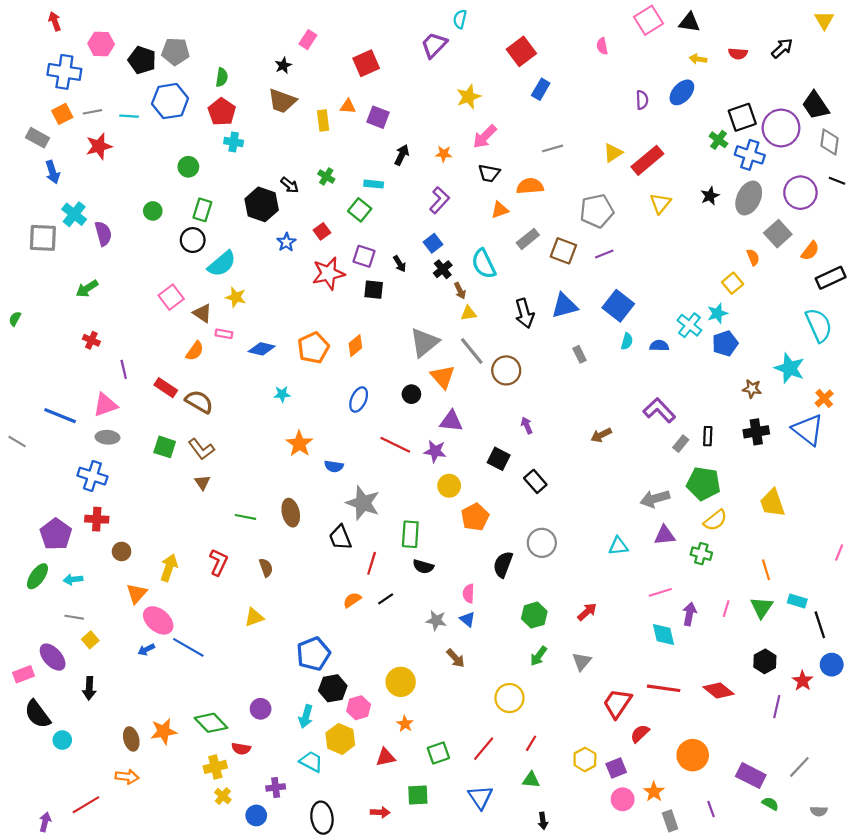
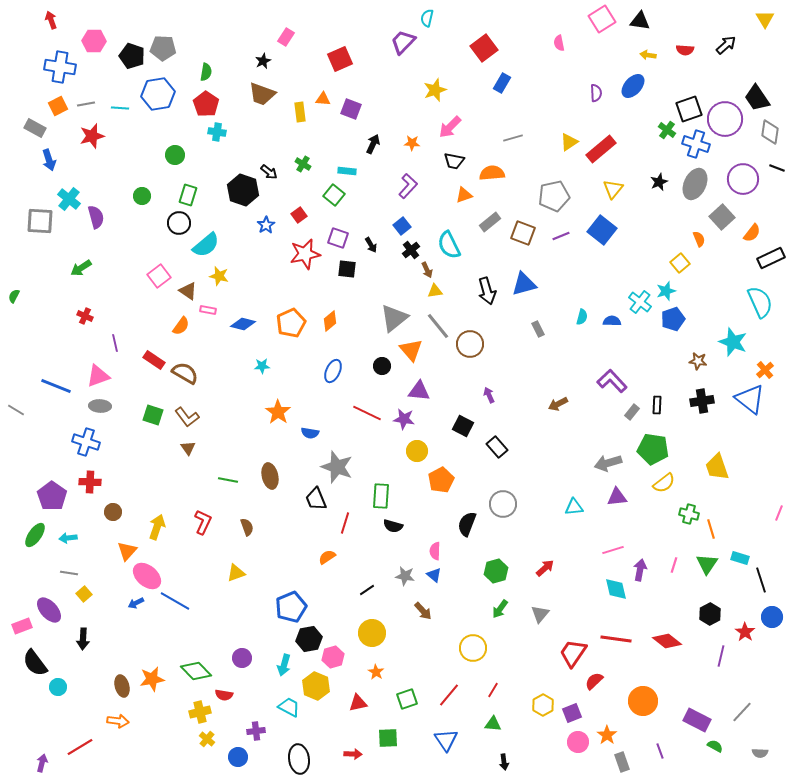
blue square: (618, 306) -> (602, 230), moved
green cross: (701, 554) -> (689, 514), moved
black line: (386, 599) -> (367, 590), moved

